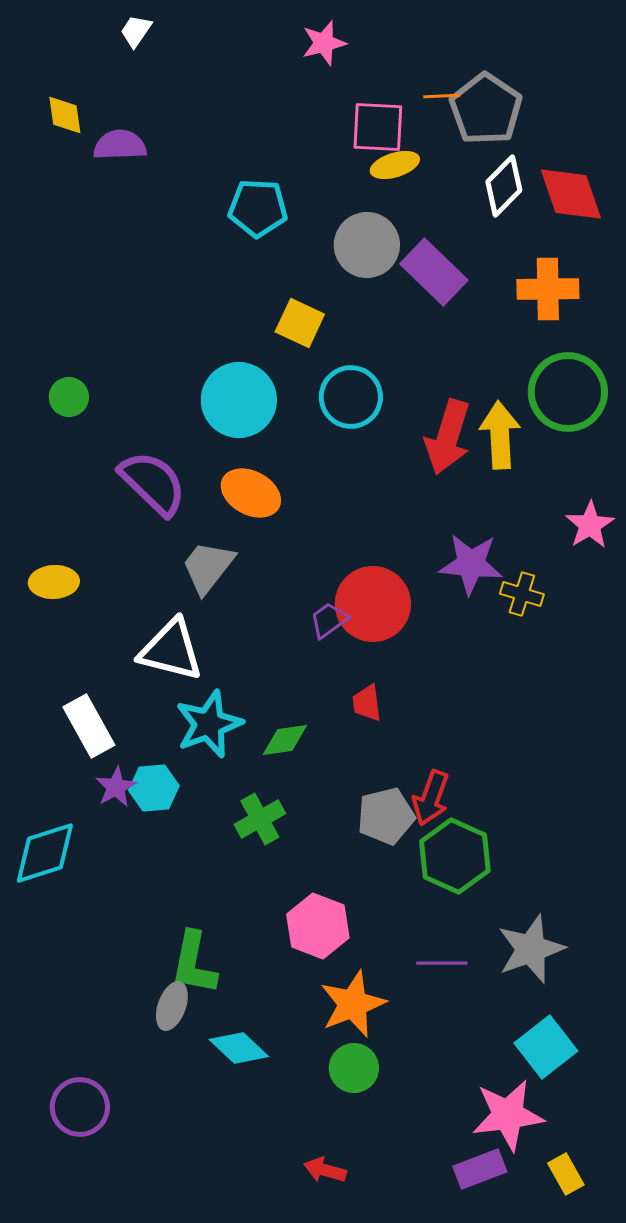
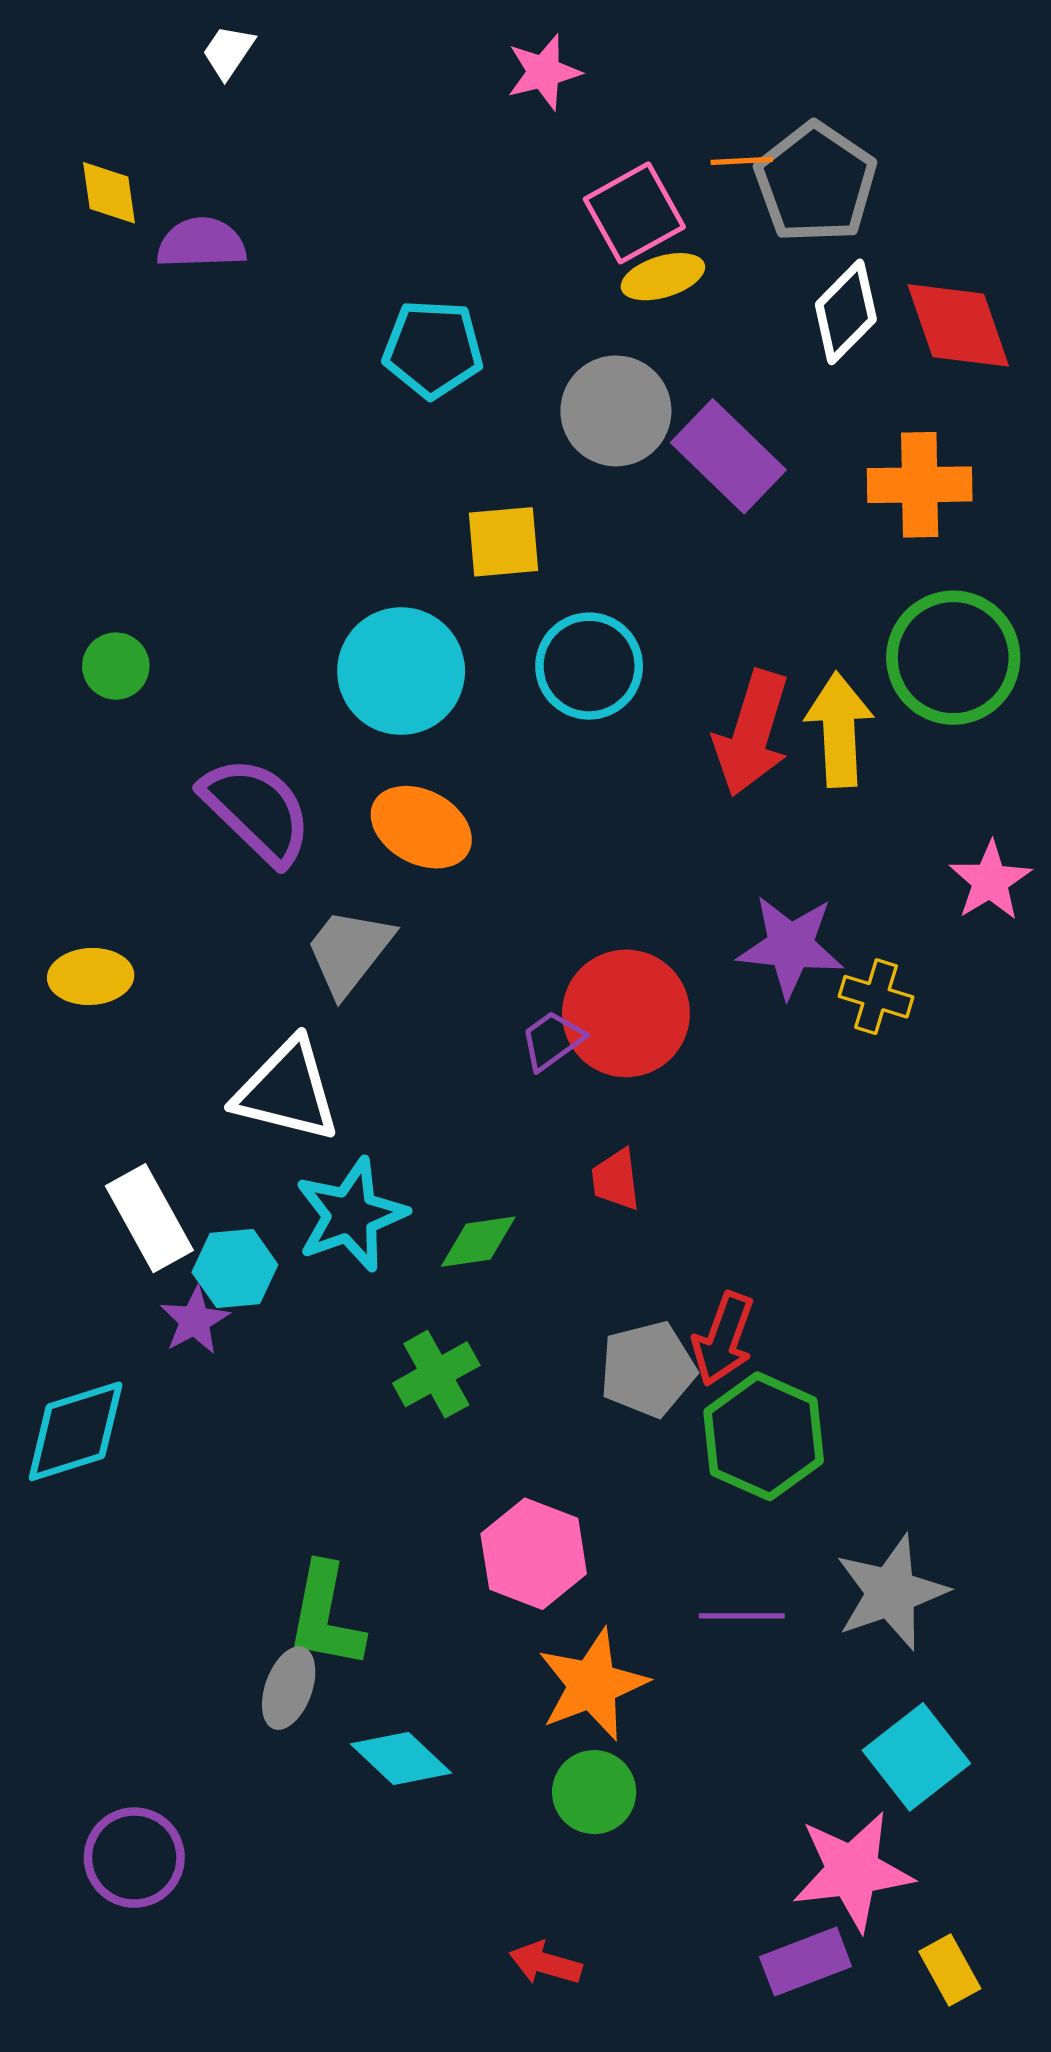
pink square: (378, 127) -> (634, 213), turned -32
yellow square: (300, 323) -> (503, 542), turned -30
cyan hexagon: (154, 788) -> (235, 1268), moved

